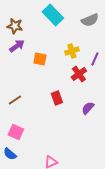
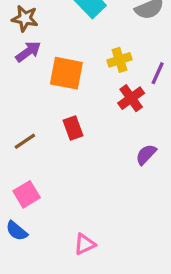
orange square: (40, 59) -> (66, 73), size x1.5
red rectangle: (57, 98) -> (73, 128), moved
pink square: (16, 132) -> (27, 194), turned 35

